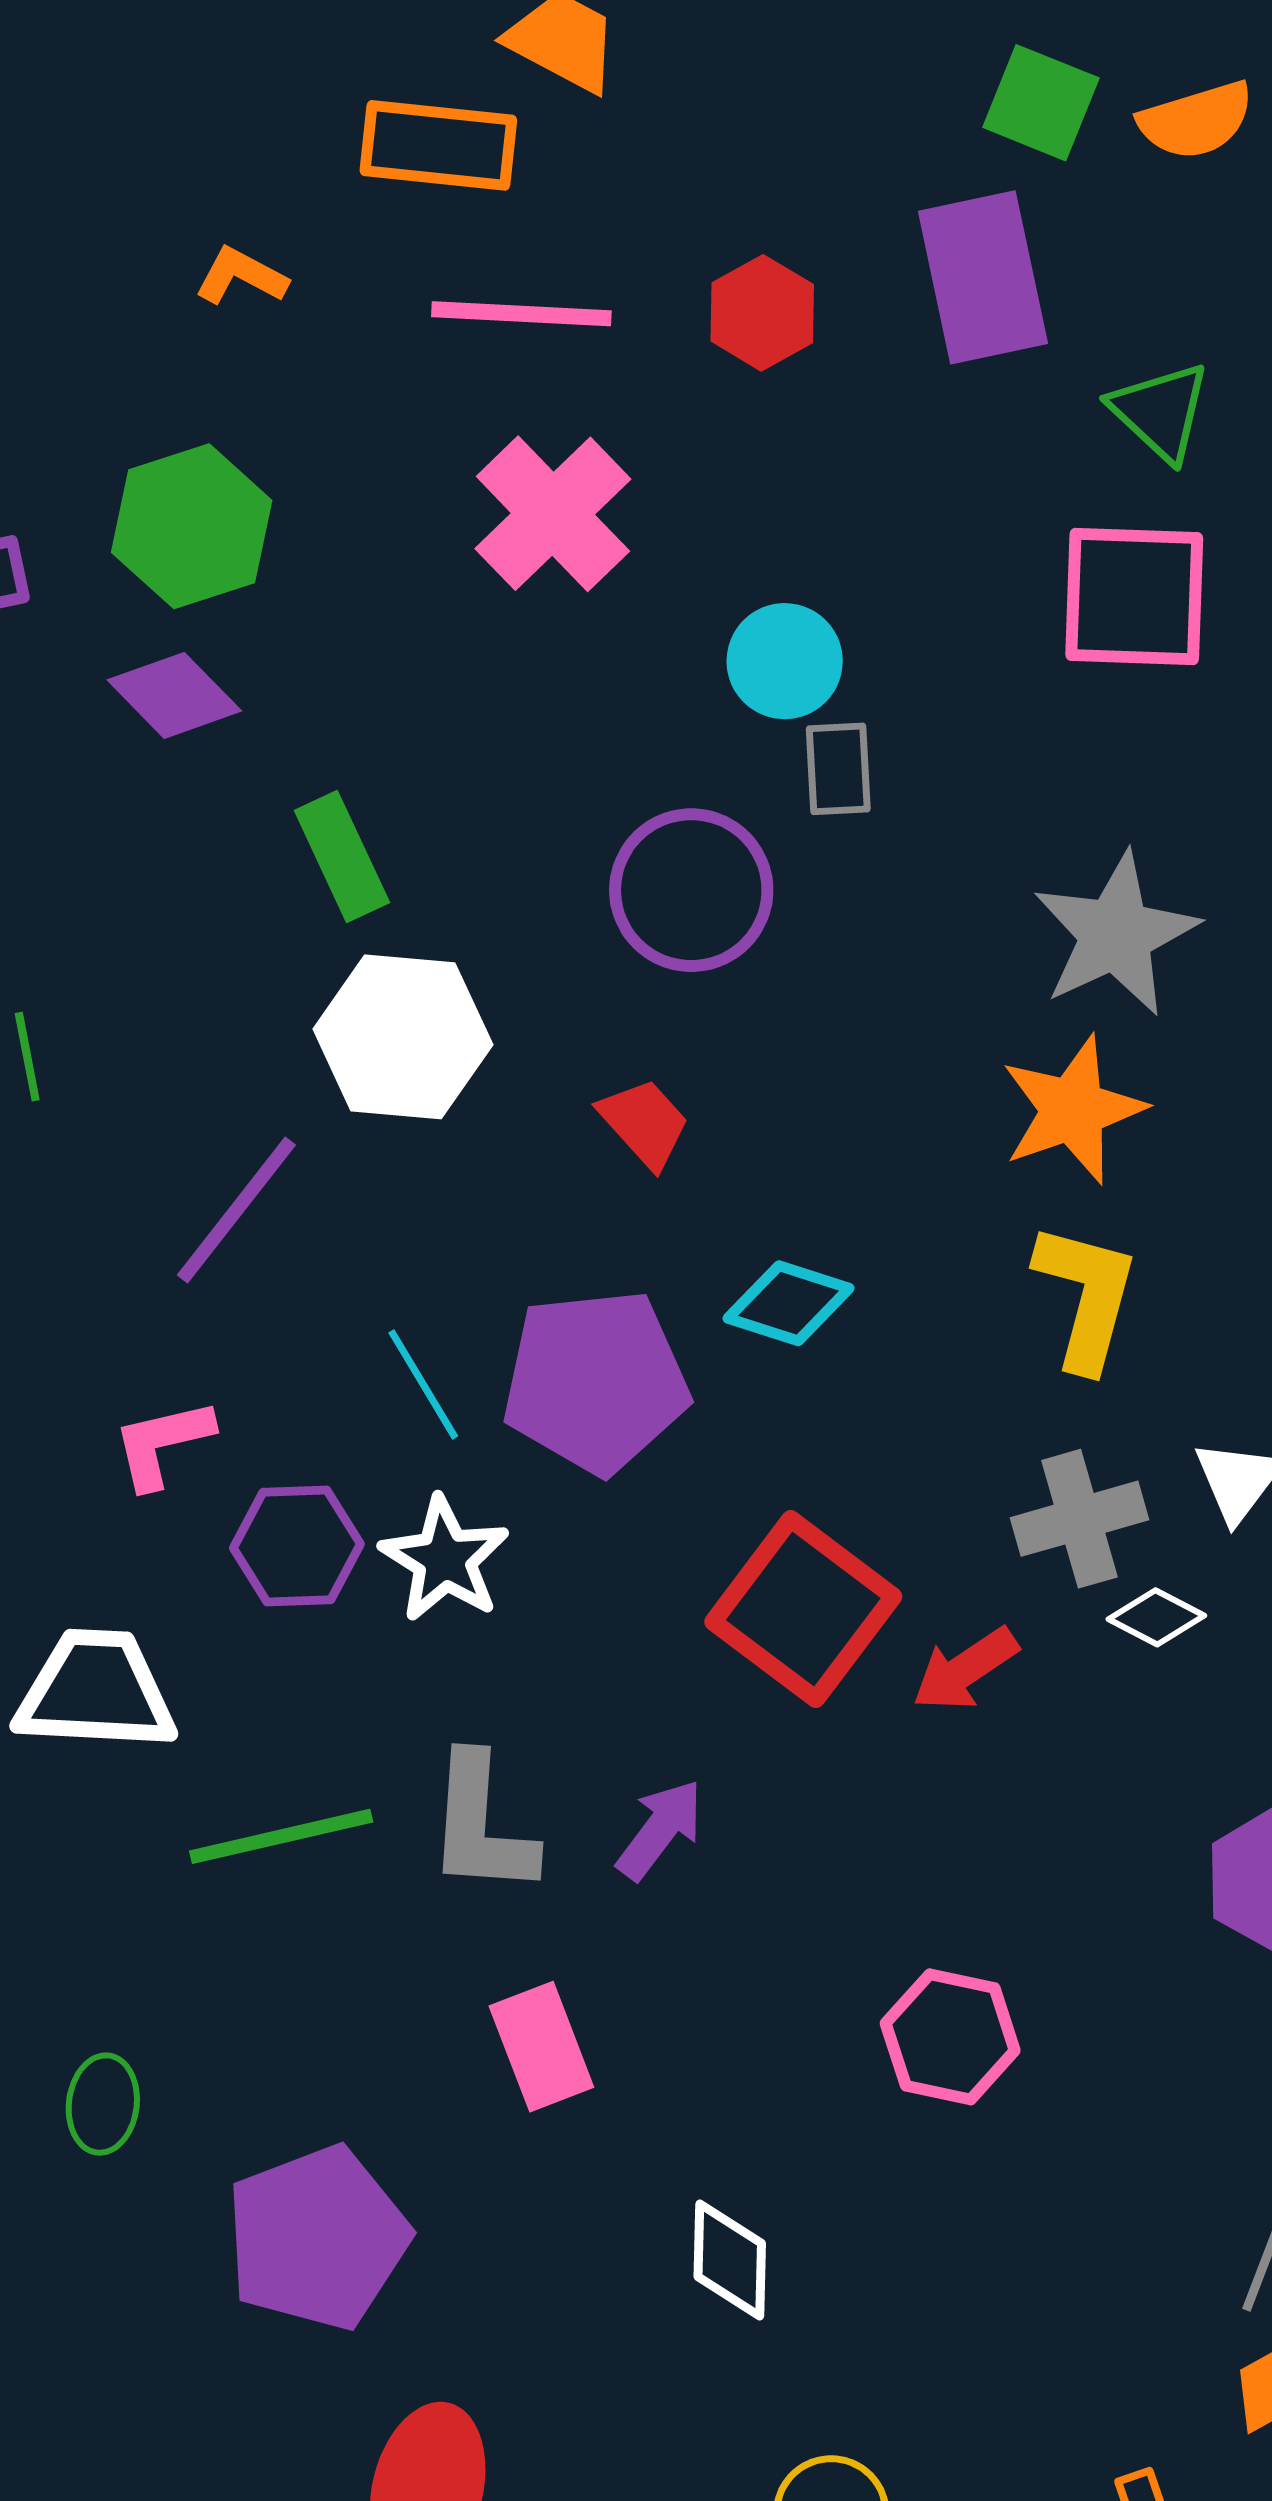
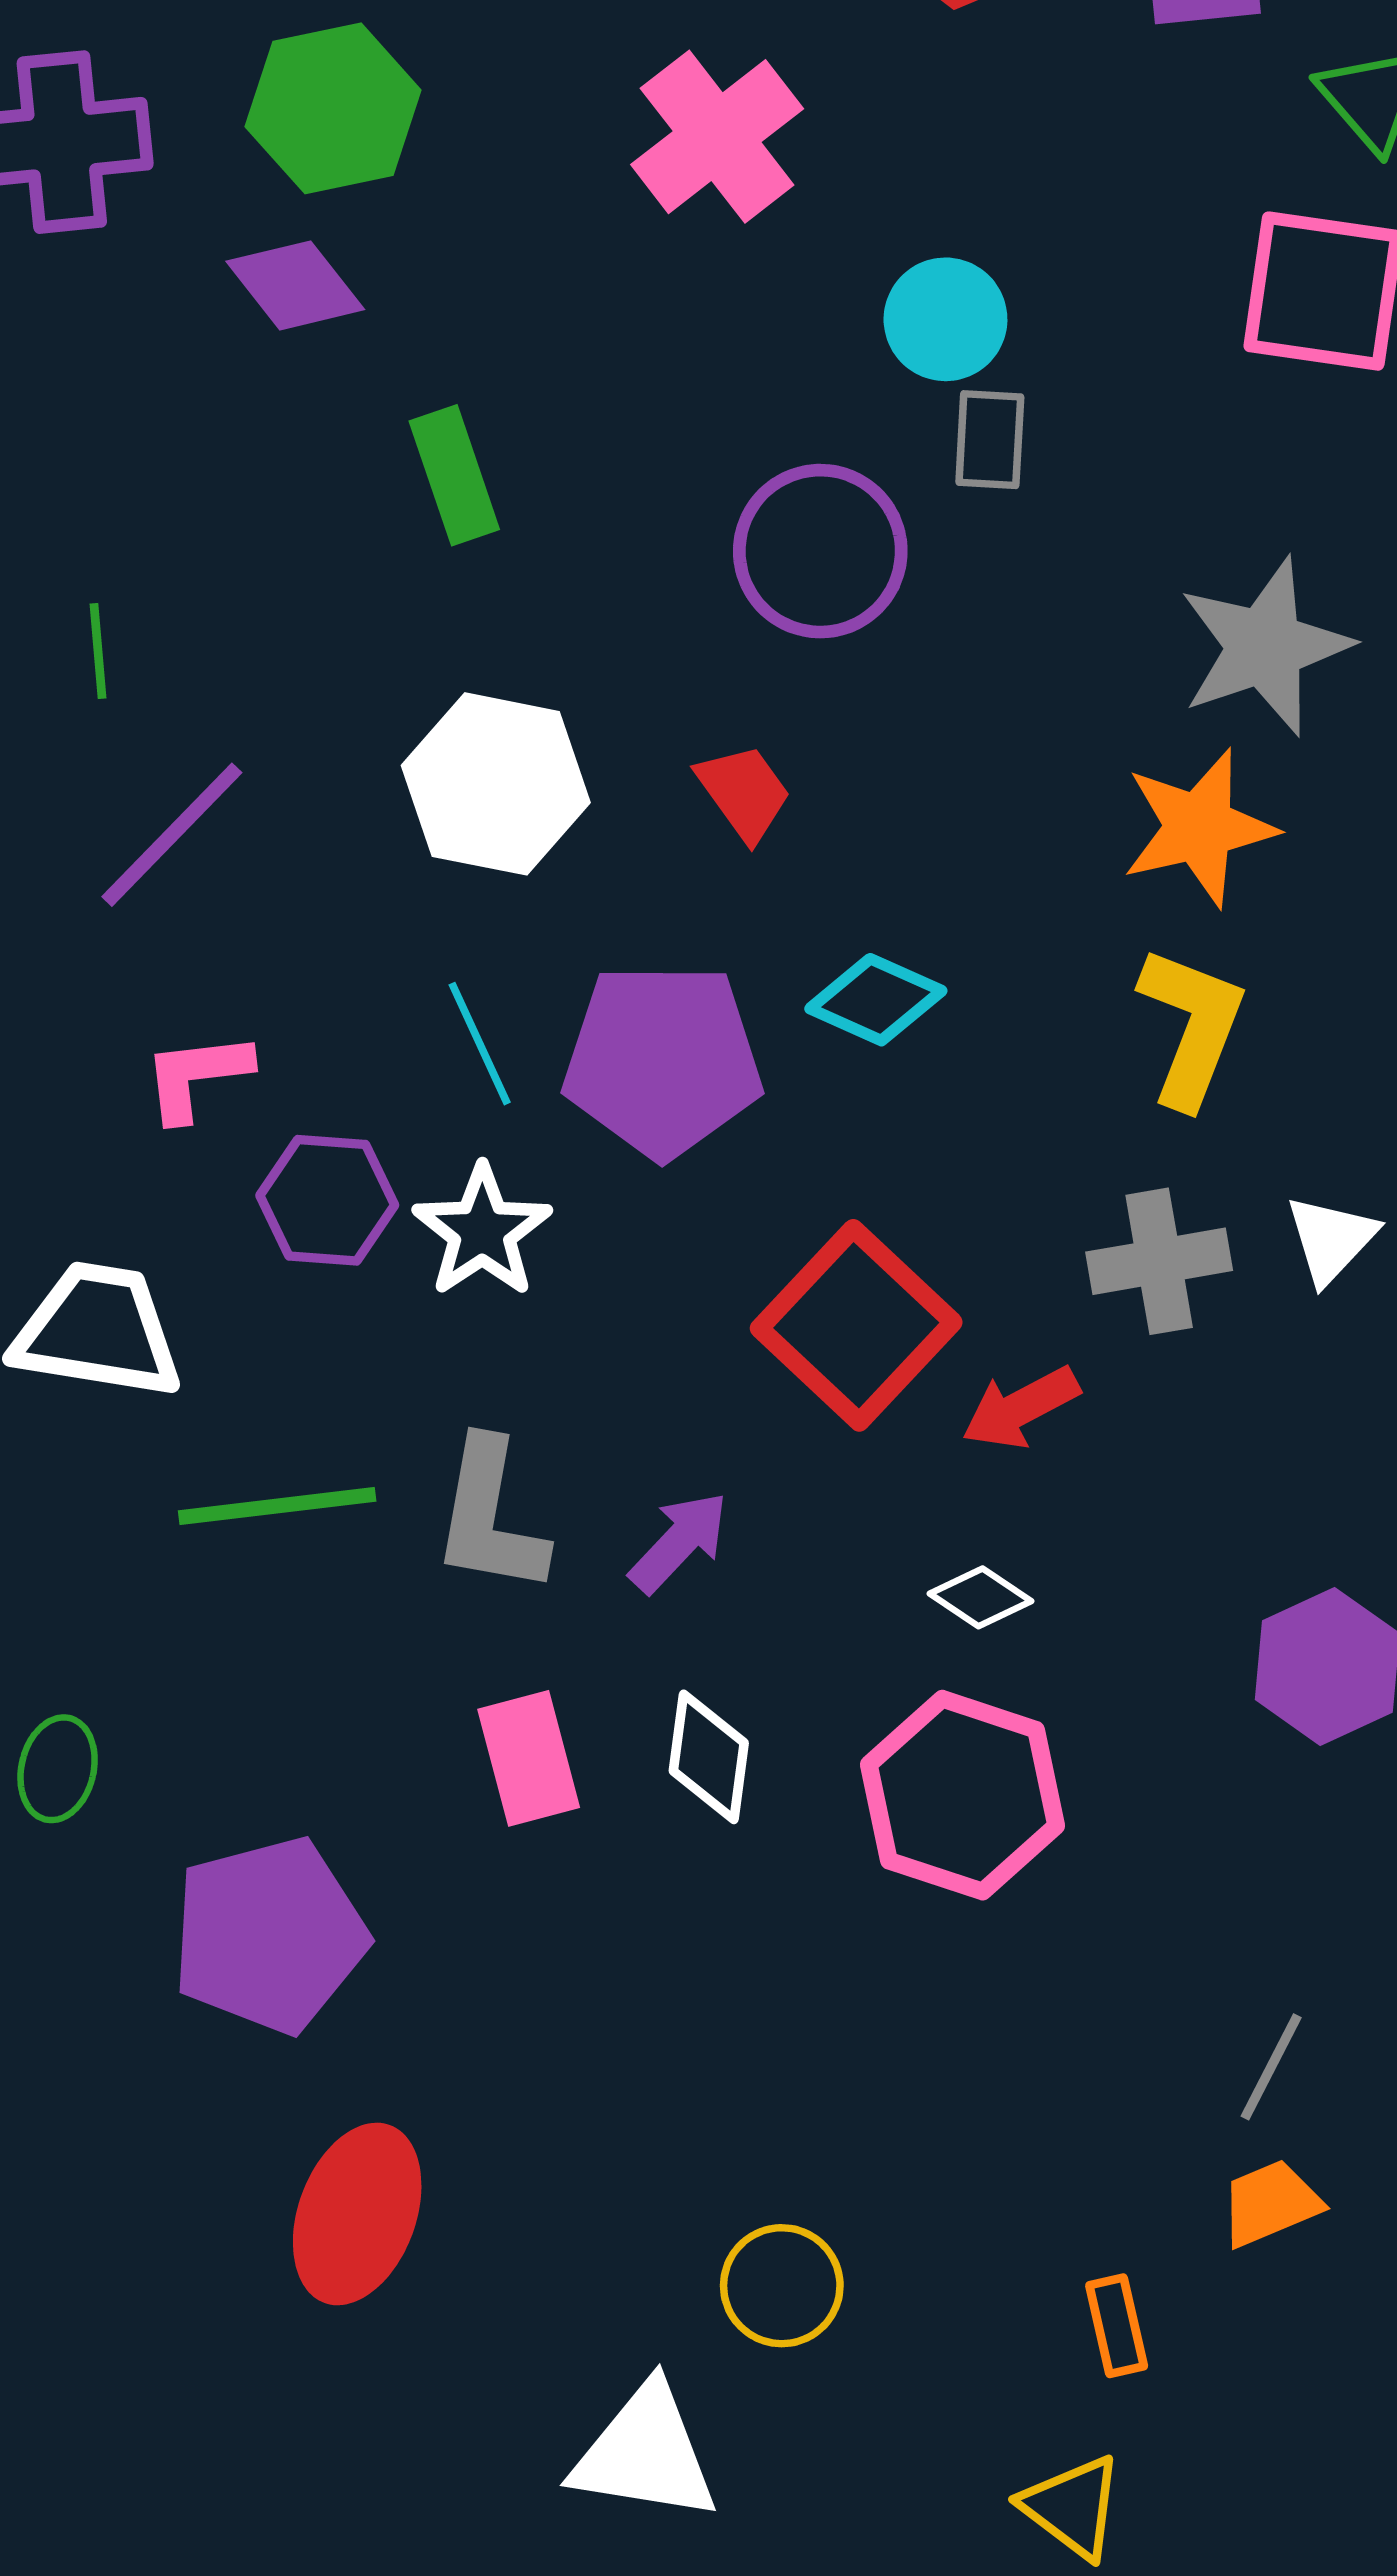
white hexagon: (403, 1037) -> (496, 784), moved
purple line: (236, 1210) -> (172, 835), moved
white diamond: (1156, 1617) -> (981, 1597), moved
pink hexagon: (950, 2037) -> (963, 1795), size x1.4
white diamond: (730, 2260) -> (709, 1757), moved

